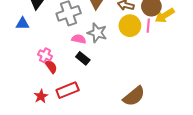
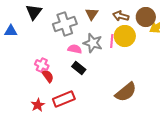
blue triangle: (23, 24) -> (11, 31), moved
pink line: (148, 26) -> (112, 41), moved
brown semicircle: (134, 96) -> (126, 92), moved

